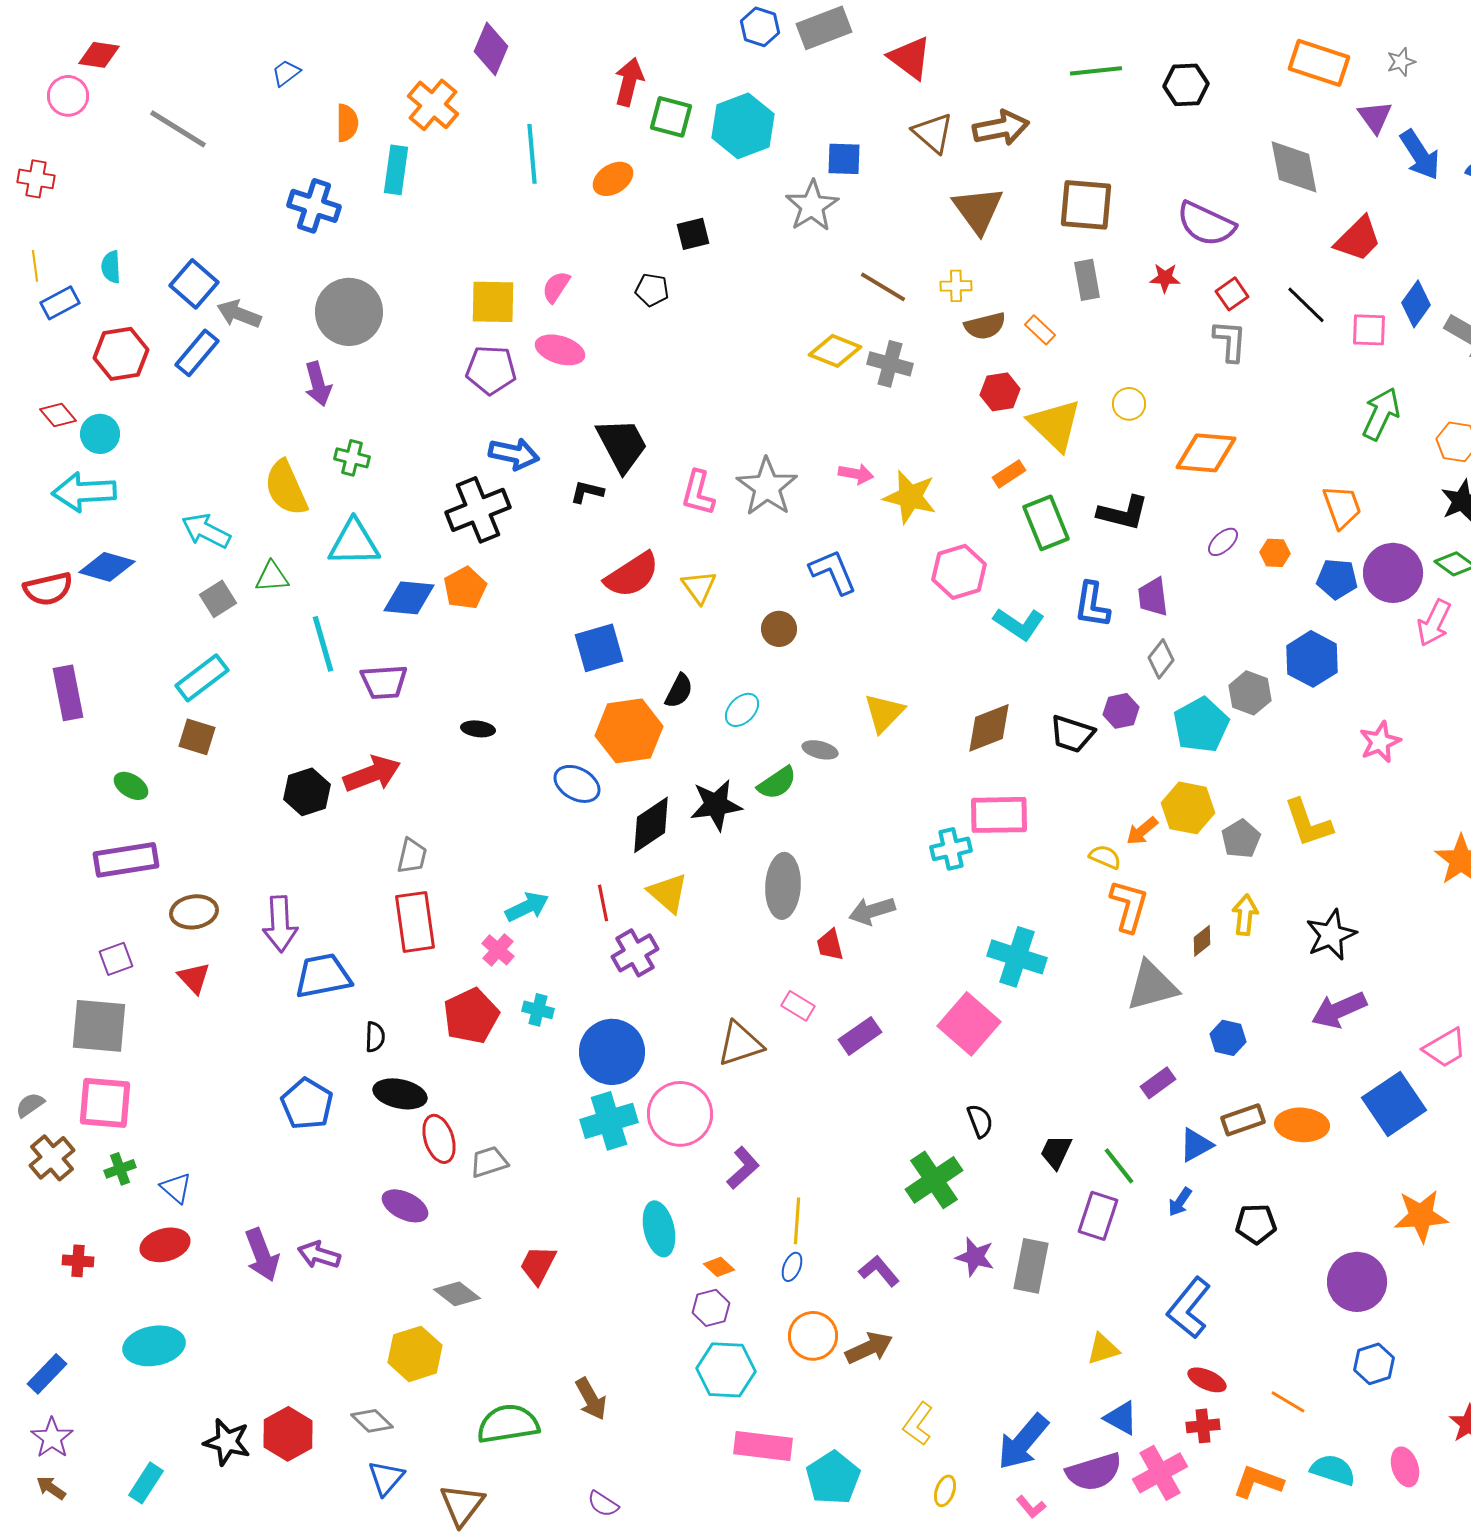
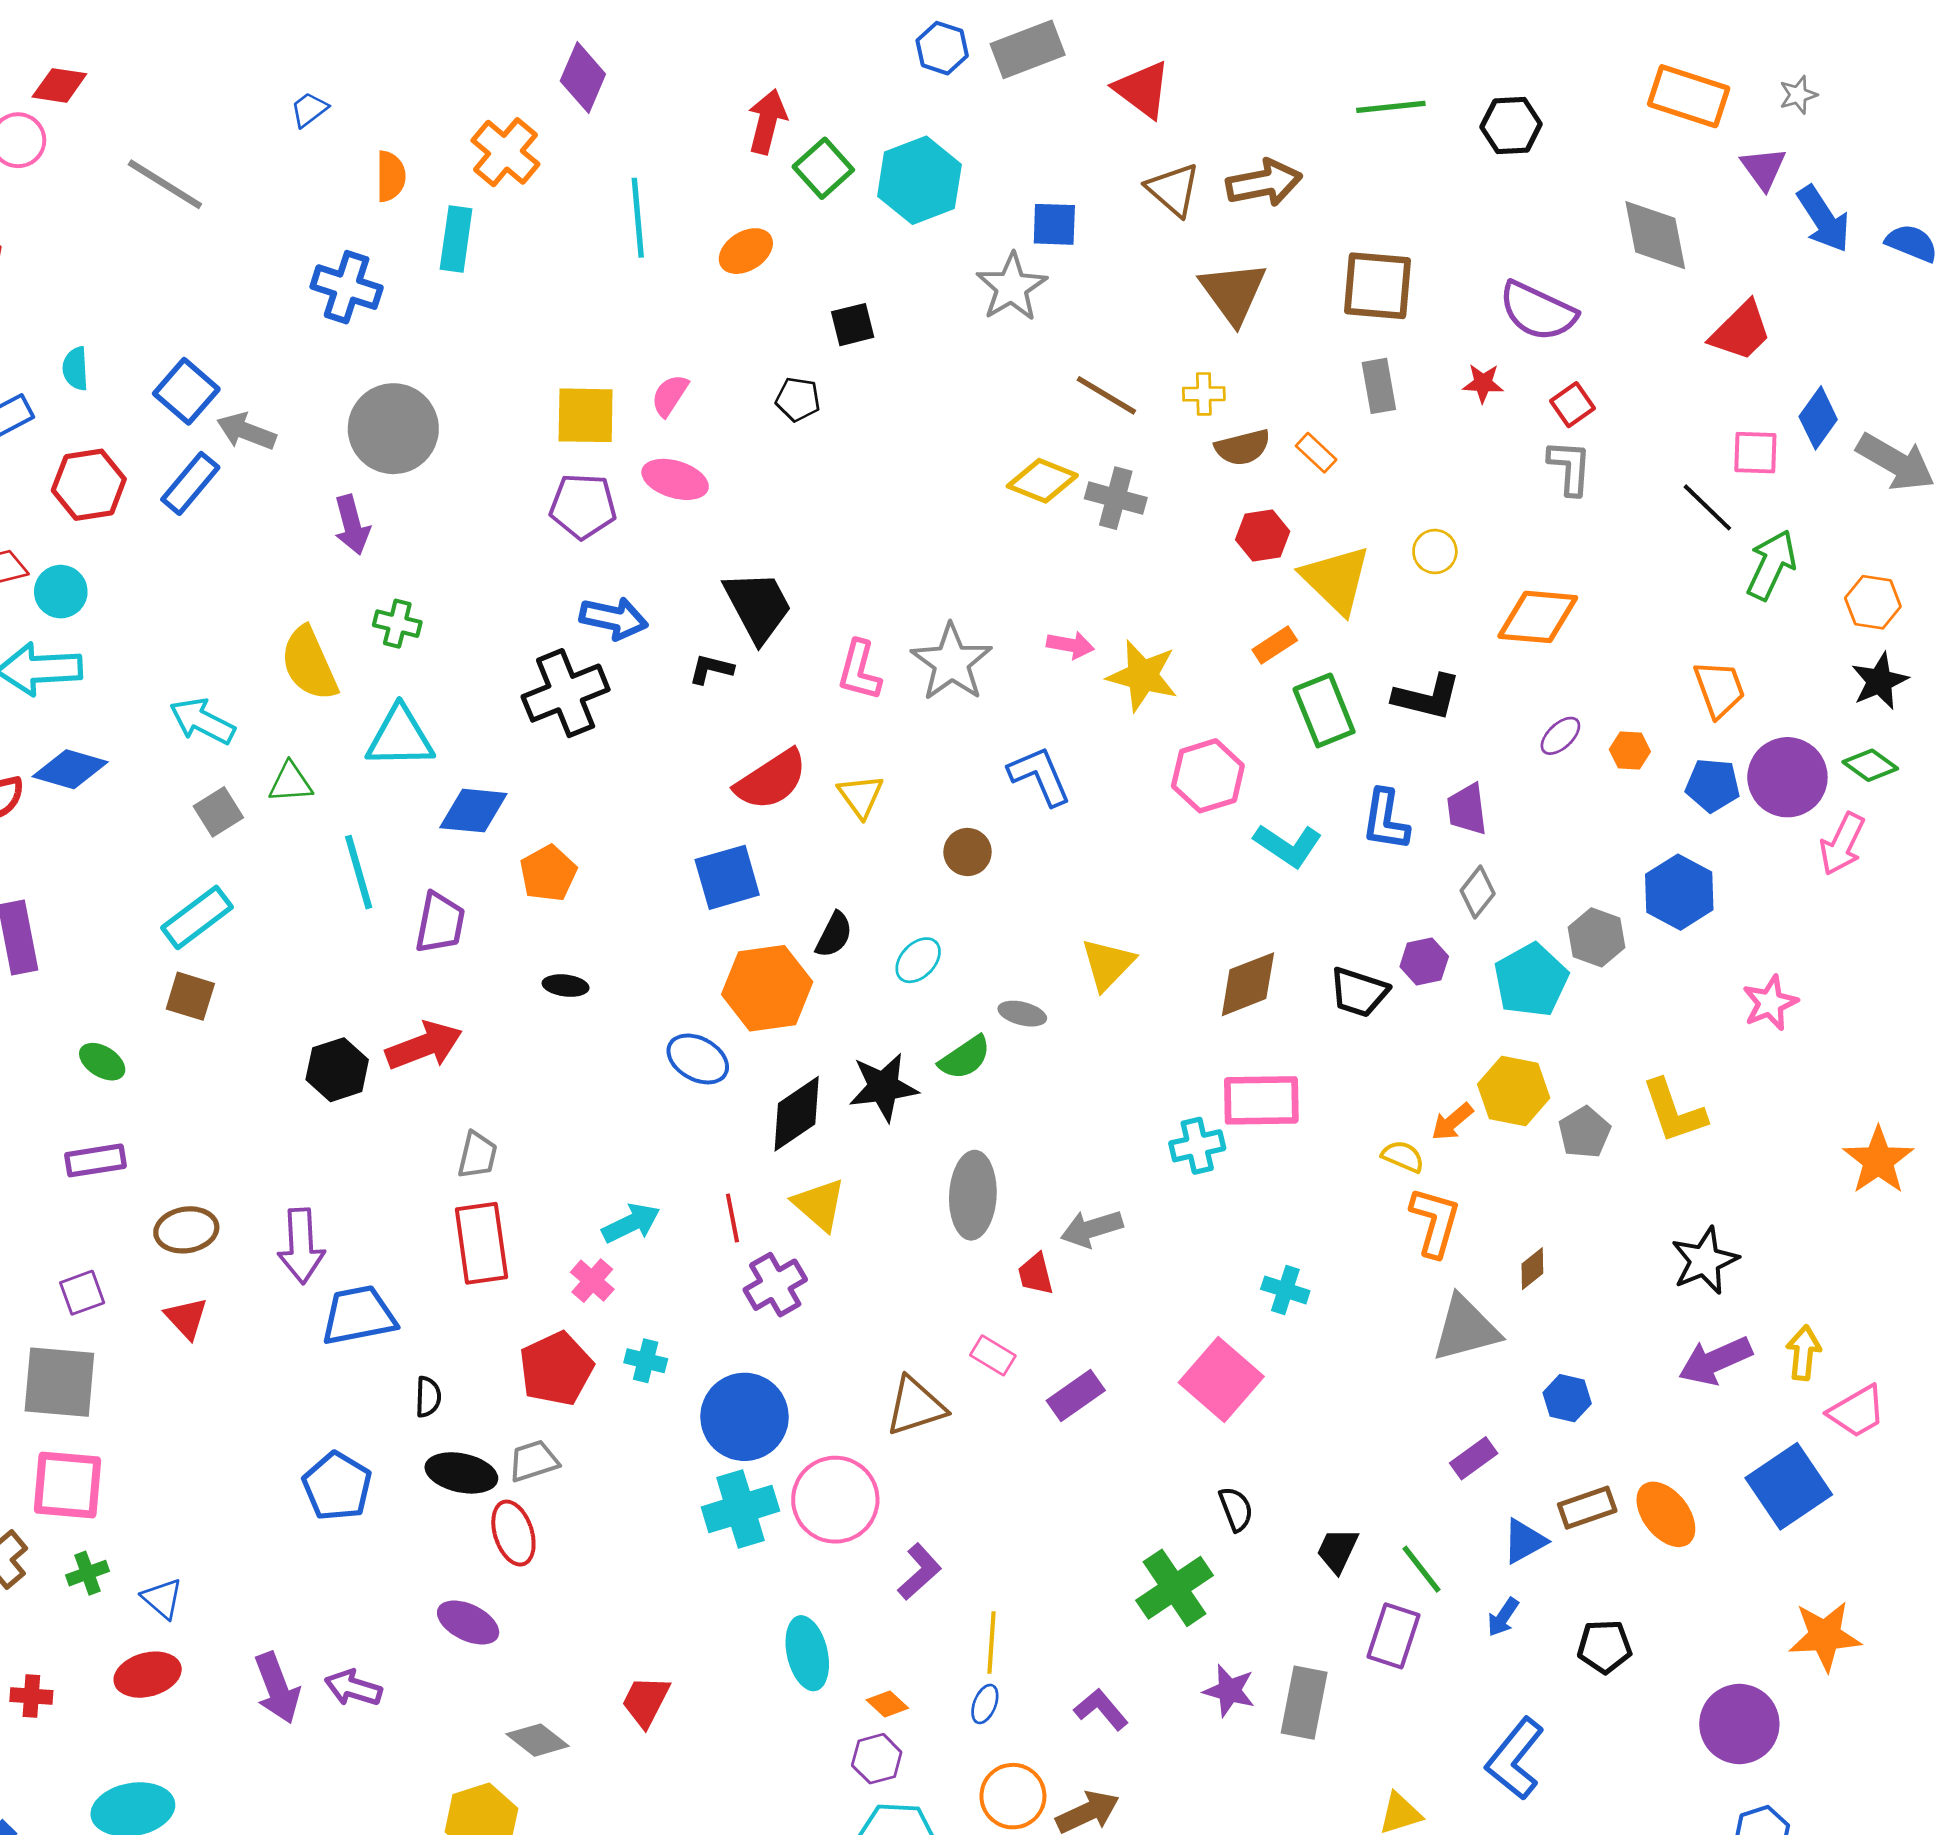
green square: (671, 117) -> (823, 168), turned 33
black line: (1306, 305) -> (1707, 507), moved
orange pentagon: (465, 588) -> (548, 873), moved
purple trapezoid: (384, 682) -> (440, 923), turned -75
purple rectangle: (126, 860) -> (95, 1160), size x0.7
yellow arrow: (1245, 915) -> (1803, 1353), moved
cyan cross: (1017, 957) -> (1285, 1290), size x0.6
orange ellipse: (1302, 1125) -> (1666, 1514), turned 48
gray trapezoid: (489, 1162) -> (534, 1461), moved

